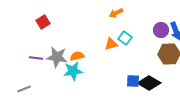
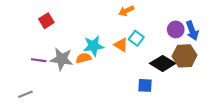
orange triangle: (111, 44) -> (121, 45), turned 48
cyan star: (73, 71) -> (93, 46), moved
black diamond: (149, 83) -> (163, 63), moved

